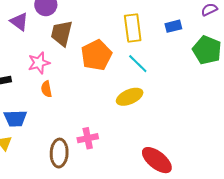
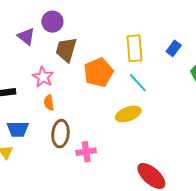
blue rectangle: (173, 26) -> (174, 48), turned -42
pink star: (39, 63) -> (43, 77), turned -30
brown ellipse: (59, 153) -> (60, 134), moved

